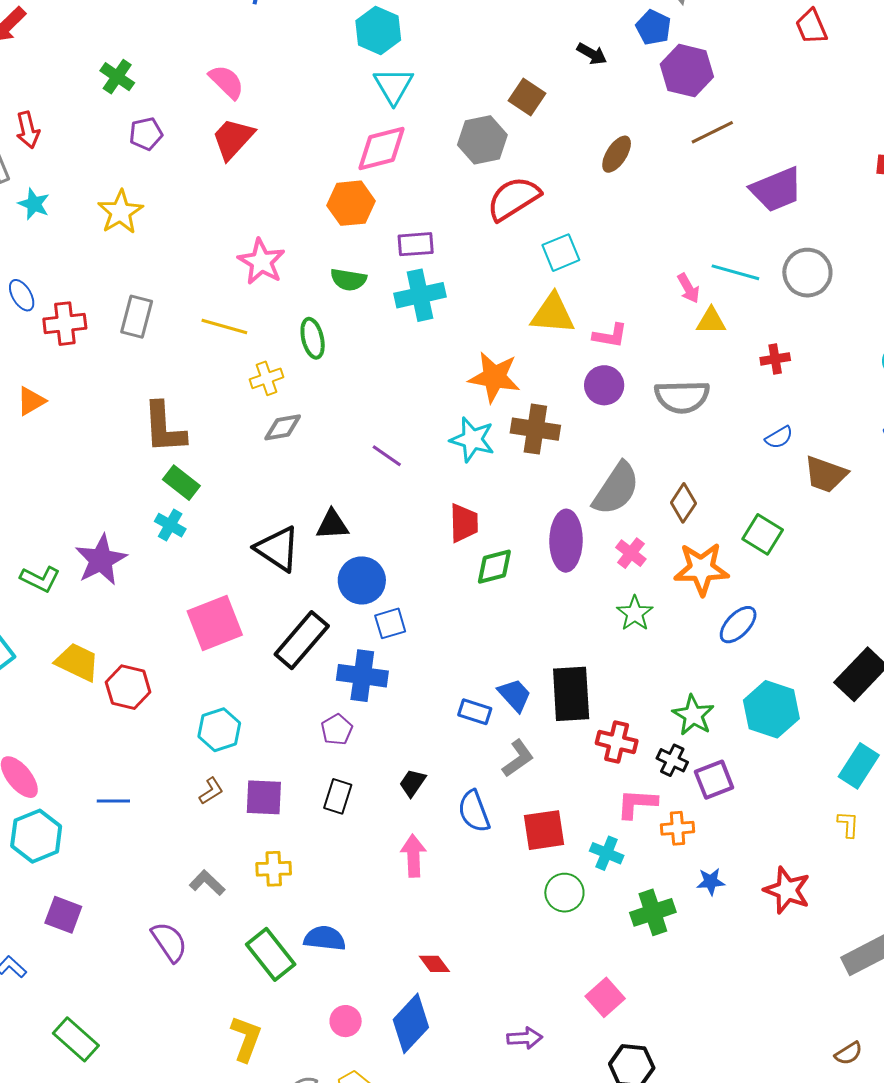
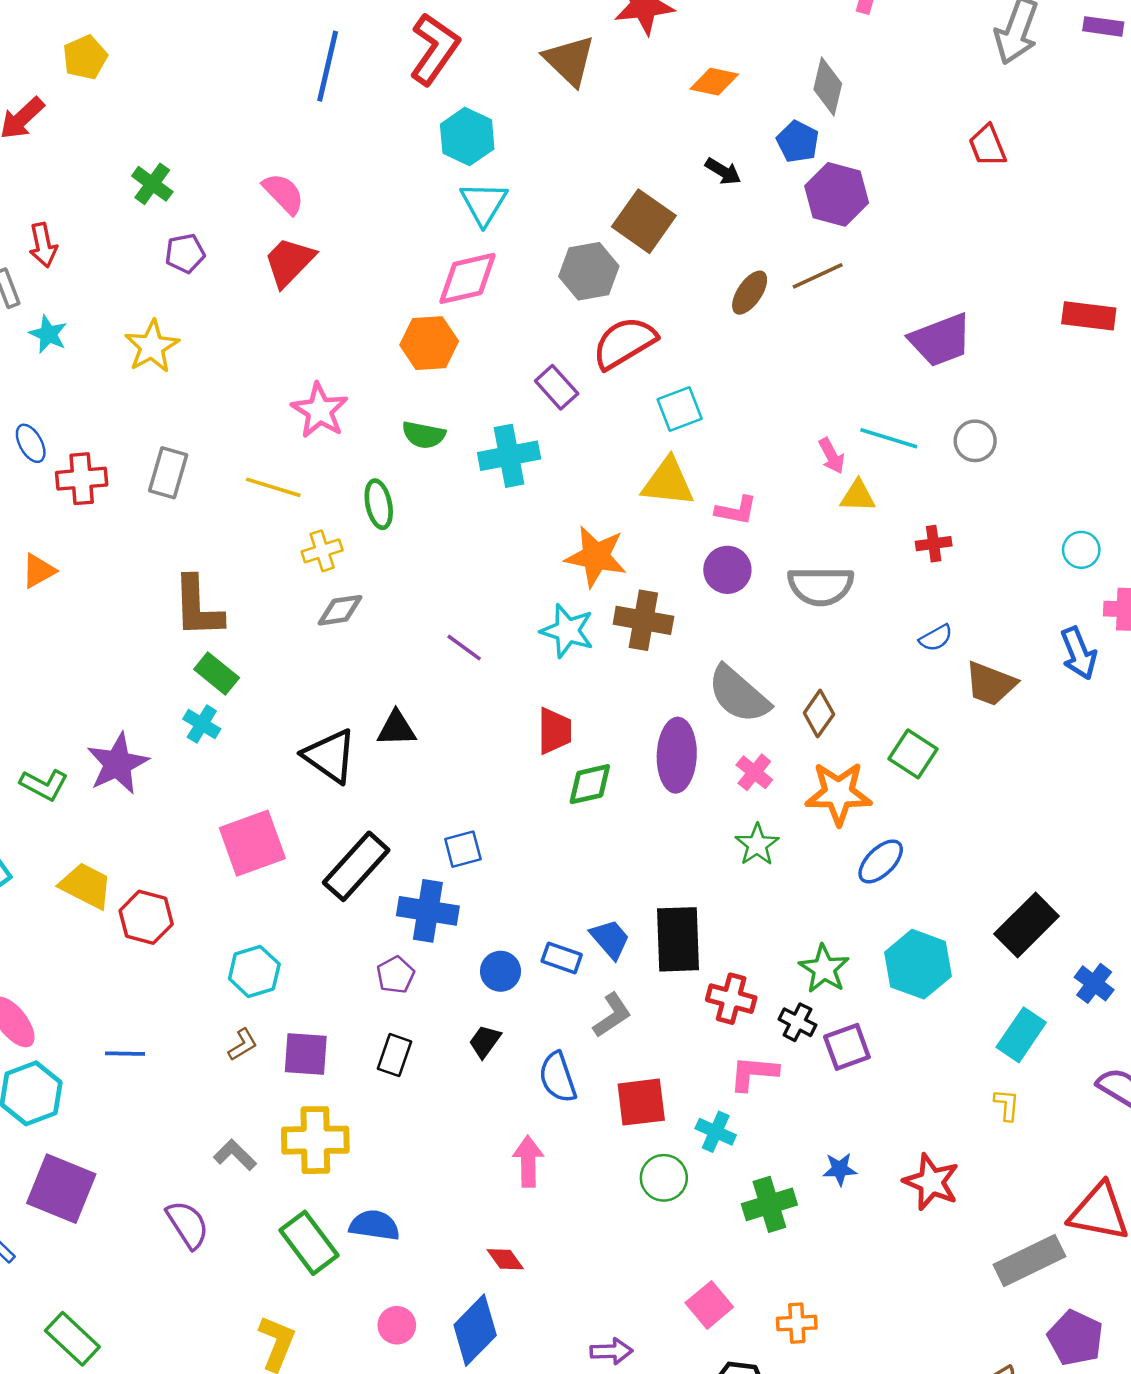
brown square: (527, 97) -> (644, 221), size x1.4
brown line: (712, 132) -> (818, 276), moved
purple rectangle: (416, 244) -> (557, 387), moved, turned 51
gray circle: (807, 273) -> (975, 441), size x0.7
gray semicircle: (616, 489) -> (739, 694), turned 96
blue circle: (362, 580) -> (501, 971), moved, size x0.7
orange cross: (677, 828) -> (797, 1323), moved
pink arrow: (413, 856) -> (528, 1161), moved
yellow cross: (274, 869) -> (315, 1140), size x1.6
purple square: (63, 915) -> (61, 1189), size x1.5

